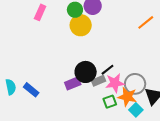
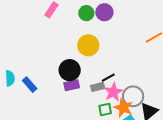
yellow circle: (81, 25) -> (88, 45), moved
black circle: (86, 72) -> (70, 70), moved
pink star: (115, 83) -> (113, 92), turned -30

